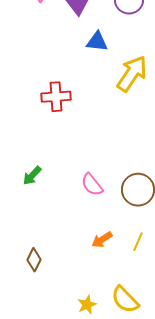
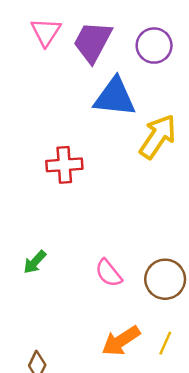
blue triangle: (97, 42) -> (115, 97), size x1.6
orange arrow: (102, 240) -> (121, 341), size x1.5

